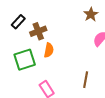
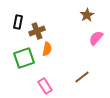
black rectangle: (18, 22) -> (18, 22), turned -32
brown line: (86, 80) -> (82, 77), turned 42

